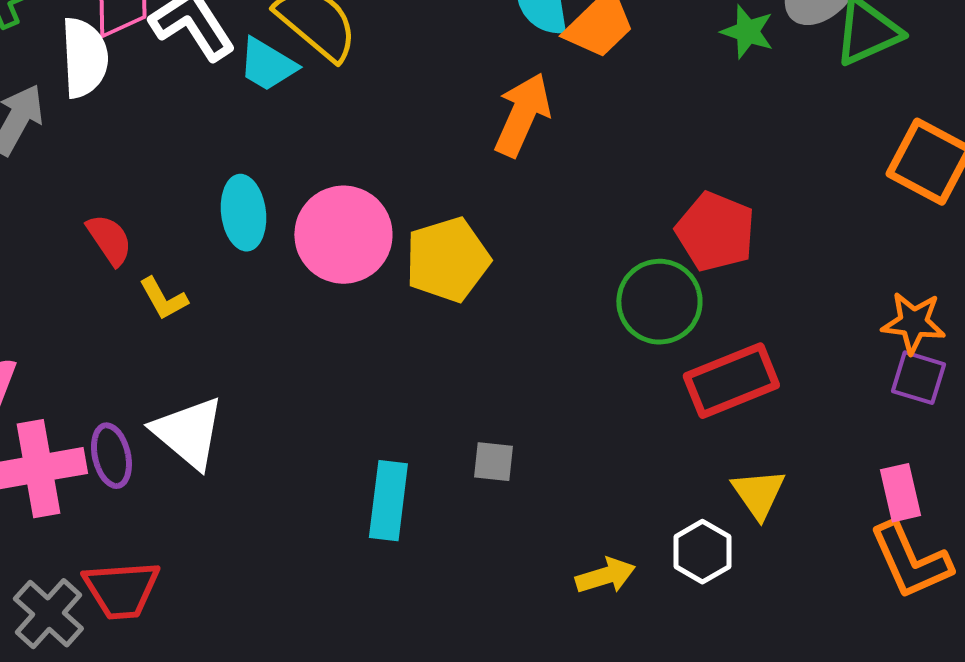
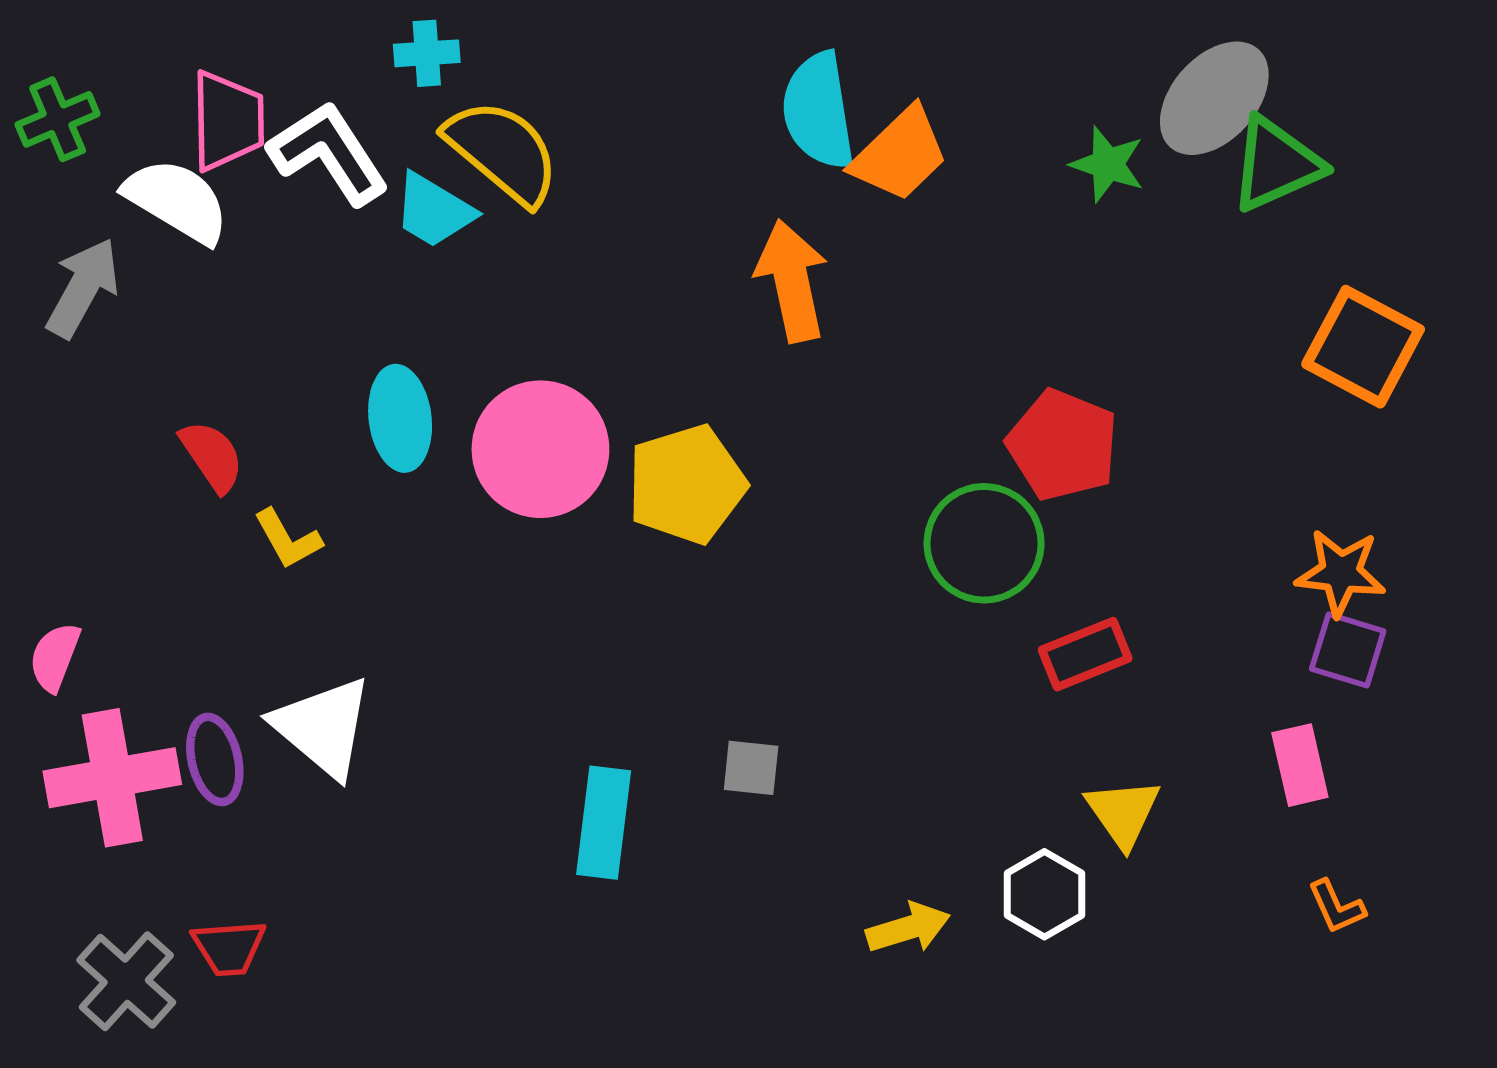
white semicircle: (84, 58) -> (177, 201), turned -56
orange arrow: (522, 115) -> (792, 281), turned -36
red rectangle: (731, 381) -> (1085, 654), size x0.7
pink rectangle: (900, 493) -> (1300, 765), moved
orange L-shape: (910, 561) -> (1336, 907), size x0.5
red trapezoid: (121, 590) -> (229, 948), size x0.7

